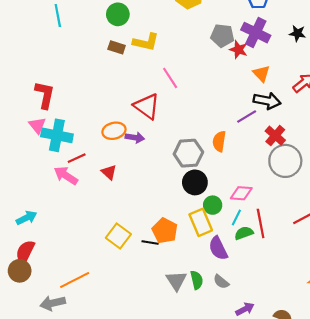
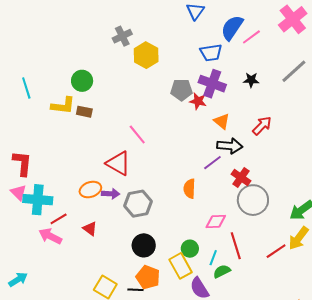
yellow L-shape: (146, 42) -> (63, 106), moved
gray hexagon: (188, 153) -> (138, 204), moved
black circle: (195, 182) -> (144, 245), moved
pink diamond: (241, 193) -> (216, 222), moved
red line: (261, 223) -> (236, 246), moved

